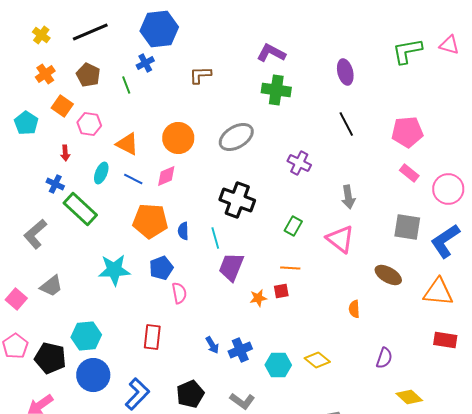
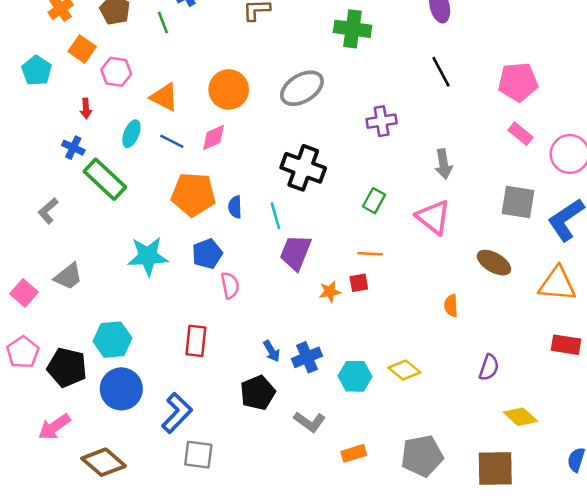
purple cross: (299, 163) -> (382, 121), turned -35
gray L-shape: (35, 234) -> (48, 211), size x0.7
black pentagon: (190, 394) -> (258, 393), moved

